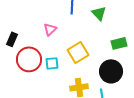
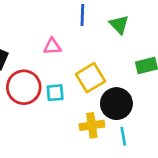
pink triangle: (50, 29) -> (52, 46), turned 40
black circle: (111, 71) -> (116, 104), moved

